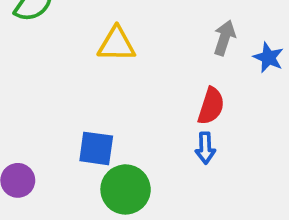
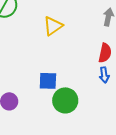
yellow triangle: (116, 44) -> (53, 26), turned -30

